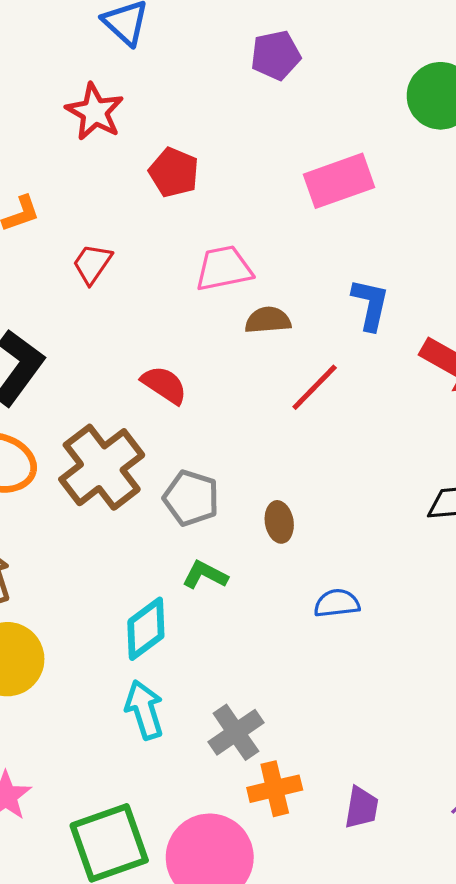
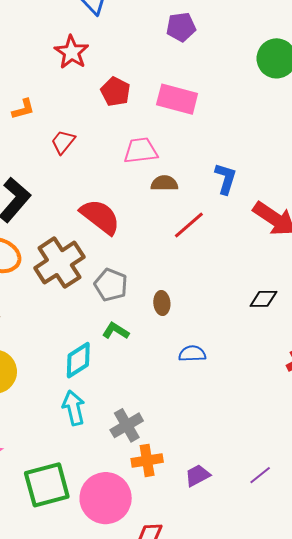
pink rectangle: (339, 181) -> (177, 99), moved, turned 30
red semicircle: (164, 385) -> (100, 217), size x1.5
purple trapezoid: (361, 808) -> (198, 476), turned -132

